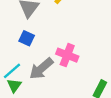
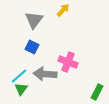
gray arrow: (41, 69) -> (45, 74), turned 45

